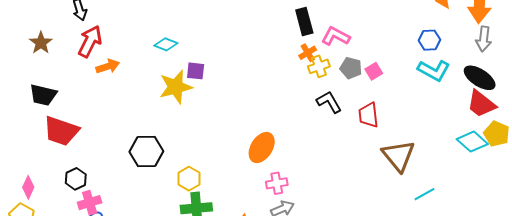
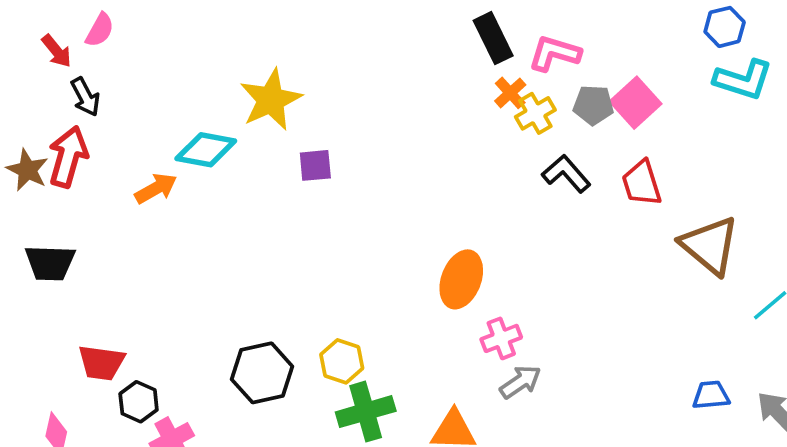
red arrow: (90, 41) -> (68, 157), moved
cyan diamond: (166, 44) -> (206, 150), moved, size x1.4
pink square: (374, 71) -> (636, 103), size x1.5
yellow star: (176, 87) -> (271, 100), moved
red trapezoid: (61, 131) -> (101, 363), moved, size x0.7
black hexagon: (146, 151) -> (262, 373), moved

